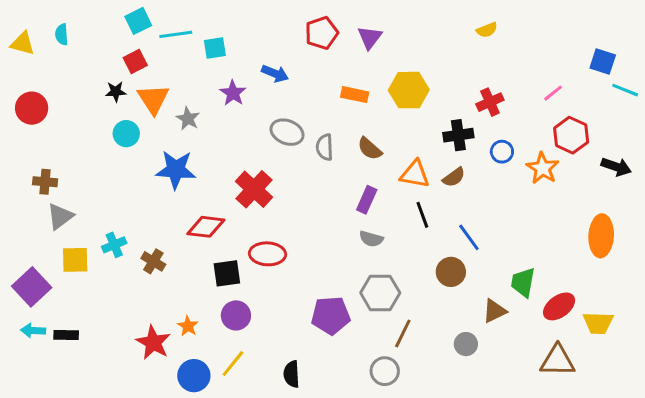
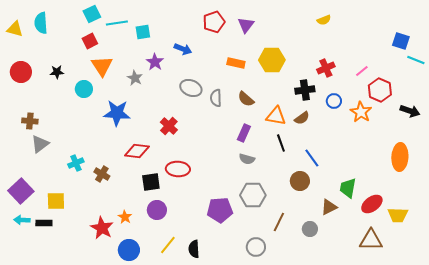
cyan semicircle: (62, 34) -> (41, 23), size x1.5
black star: (116, 92) -> (57, 72), moved
pink line: (553, 93) -> (362, 71), moved
gray star: (188, 119) -> (135, 78), moved
red cross: (254, 189) -> (169, 126), size x0.7
yellow square: (75, 260) -> (56, 201), moved
brown line: (403, 334) -> (279, 222), moved
yellow line: (233, 364) -> (168, 245), moved

